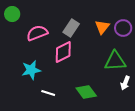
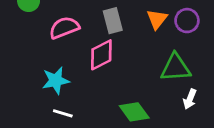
gray rectangle: (71, 28) -> (113, 21), turned -48
white line: (48, 93) -> (63, 113), moved

